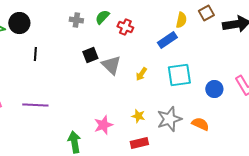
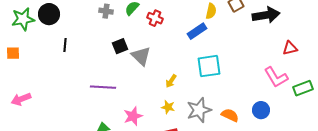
yellow arrow: (141, 74) -> (171, 81), moved
blue circle: (214, 89) -> (261, 110), moved
purple line: (35, 105) -> (103, 87), moved

